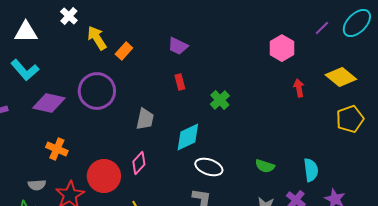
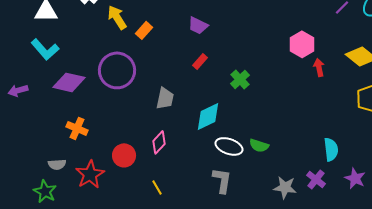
pink hexagon: (282, 48) -> (302, 44), moved
red rectangle: (180, 82) -> (200, 61), turned 56
green semicircle: (265, 166) -> (259, 145), moved
red circle: (104, 176) -> (124, 155), size x0.7

